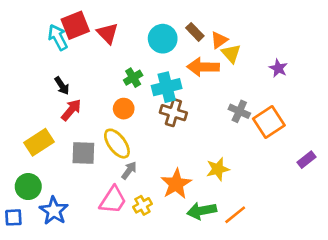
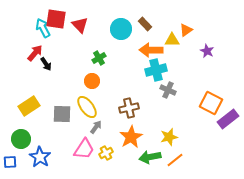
red square: (75, 25) -> (56, 19), turned 30
orange triangle: (219, 40) -> (186, 30), moved
yellow triangle: (231, 53) -> (172, 40), turned -49
cyan cross: (167, 87) -> (156, 70), moved
red arrow: (71, 110) -> (35, 53), moved
gray cross: (239, 111) -> (168, 90), moved
brown cross: (173, 113) -> (129, 108), moved, turned -30
orange square: (269, 122) -> (211, 103), moved, turned -30
purple rectangle: (306, 160) -> (228, 119), size x1.5
yellow star: (218, 169) -> (169, 137), moved

